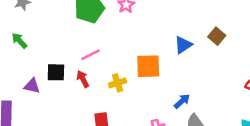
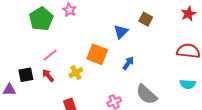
orange square: (148, 66) -> (97, 54), turned 35
blue arrow: (182, 101) -> (128, 63), moved

